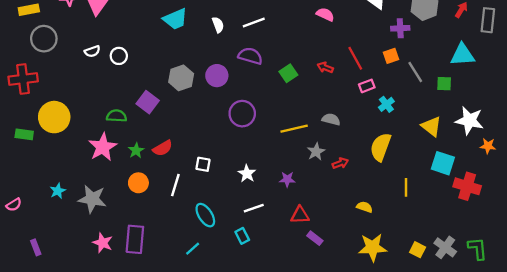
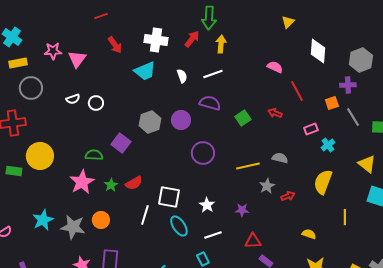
purple cross: (400, 28) -> (348, 85), moved
red line: (355, 58) -> (297, 91), moved
white square: (203, 164) -> (169, 197), size x1.6
orange circle: (138, 183) -> (101, 220), moved
cyan star: (58, 191) -> (43, 220), size x1.5
cyan ellipse: (205, 215) -> (179, 226), moved

